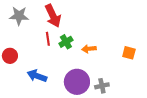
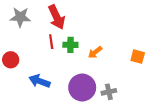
green cross: (66, 42) -> (70, 45), turned 32
orange arrow: (89, 49) -> (95, 52), turned -32

